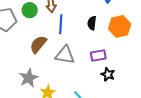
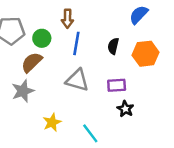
green circle: (30, 10) -> (42, 38), moved
brown semicircle: (38, 44) -> (32, 62), moved
gray star: (29, 78) -> (23, 91), moved

